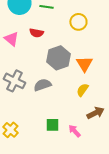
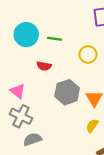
pink triangle: (11, 39) -> (18, 91), moved
gray semicircle: (42, 85) -> (32, 139), moved

